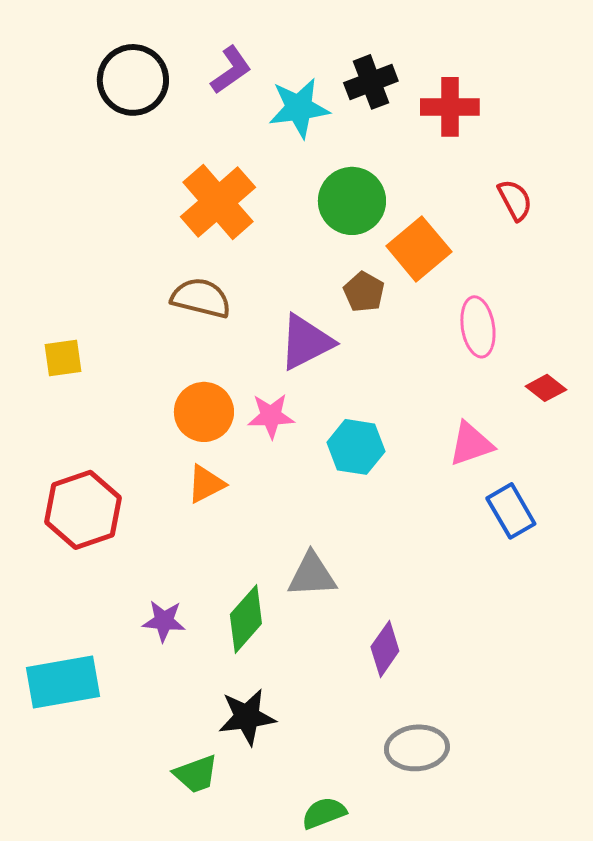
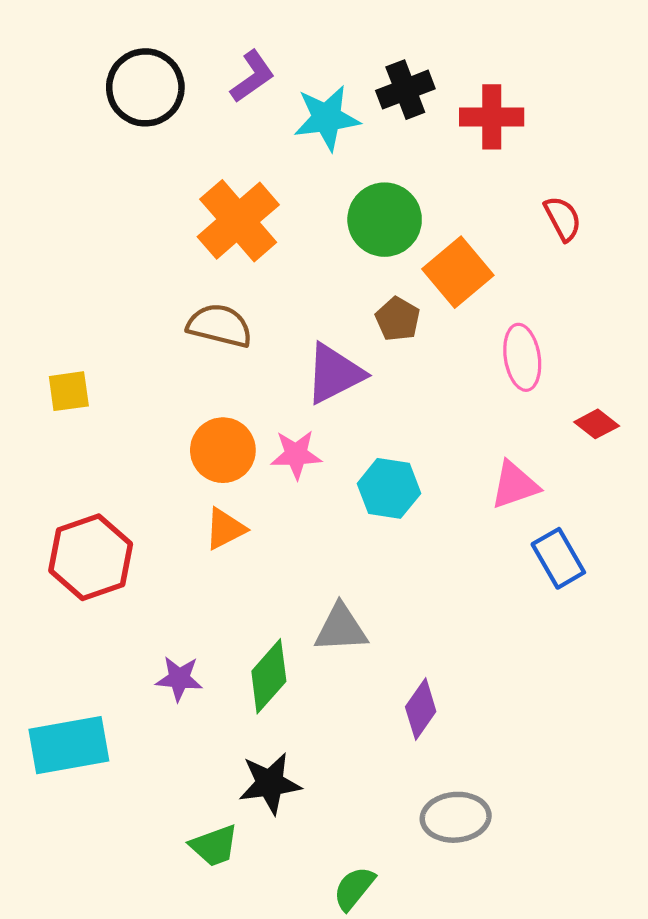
green semicircle: (324, 813) -> (354, 888), turned -30

